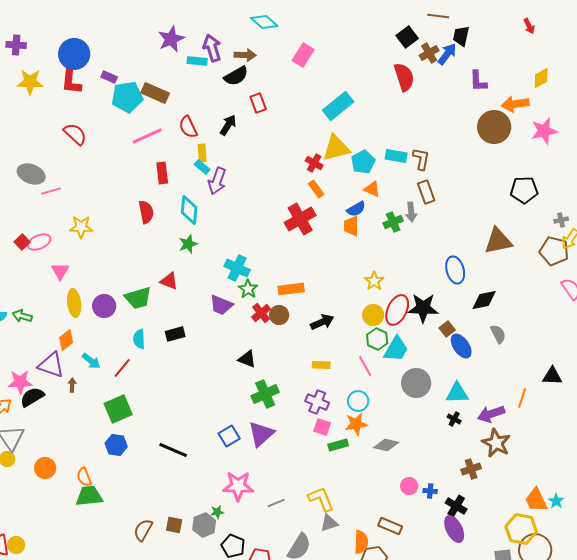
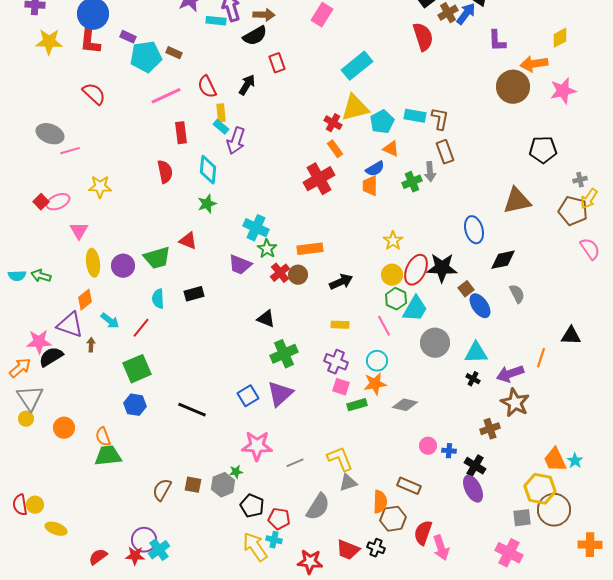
brown rectangle: (155, 93) -> (174, 53), size x0.6

